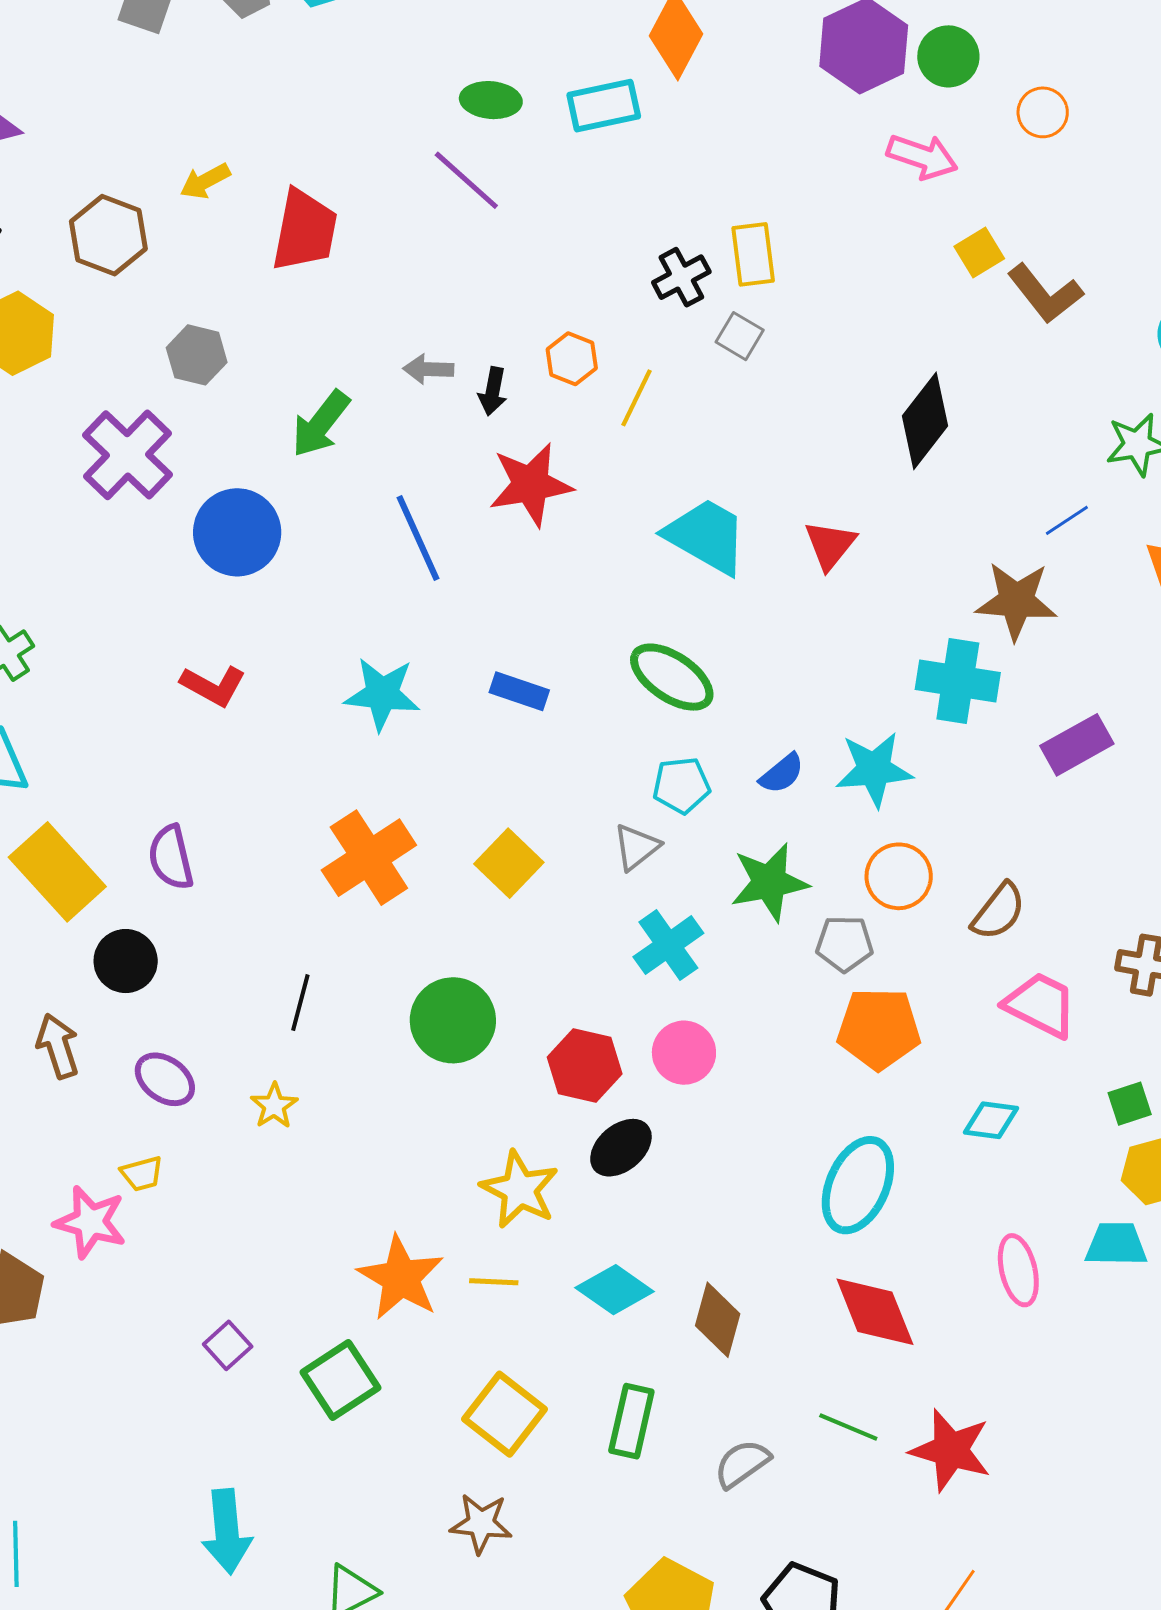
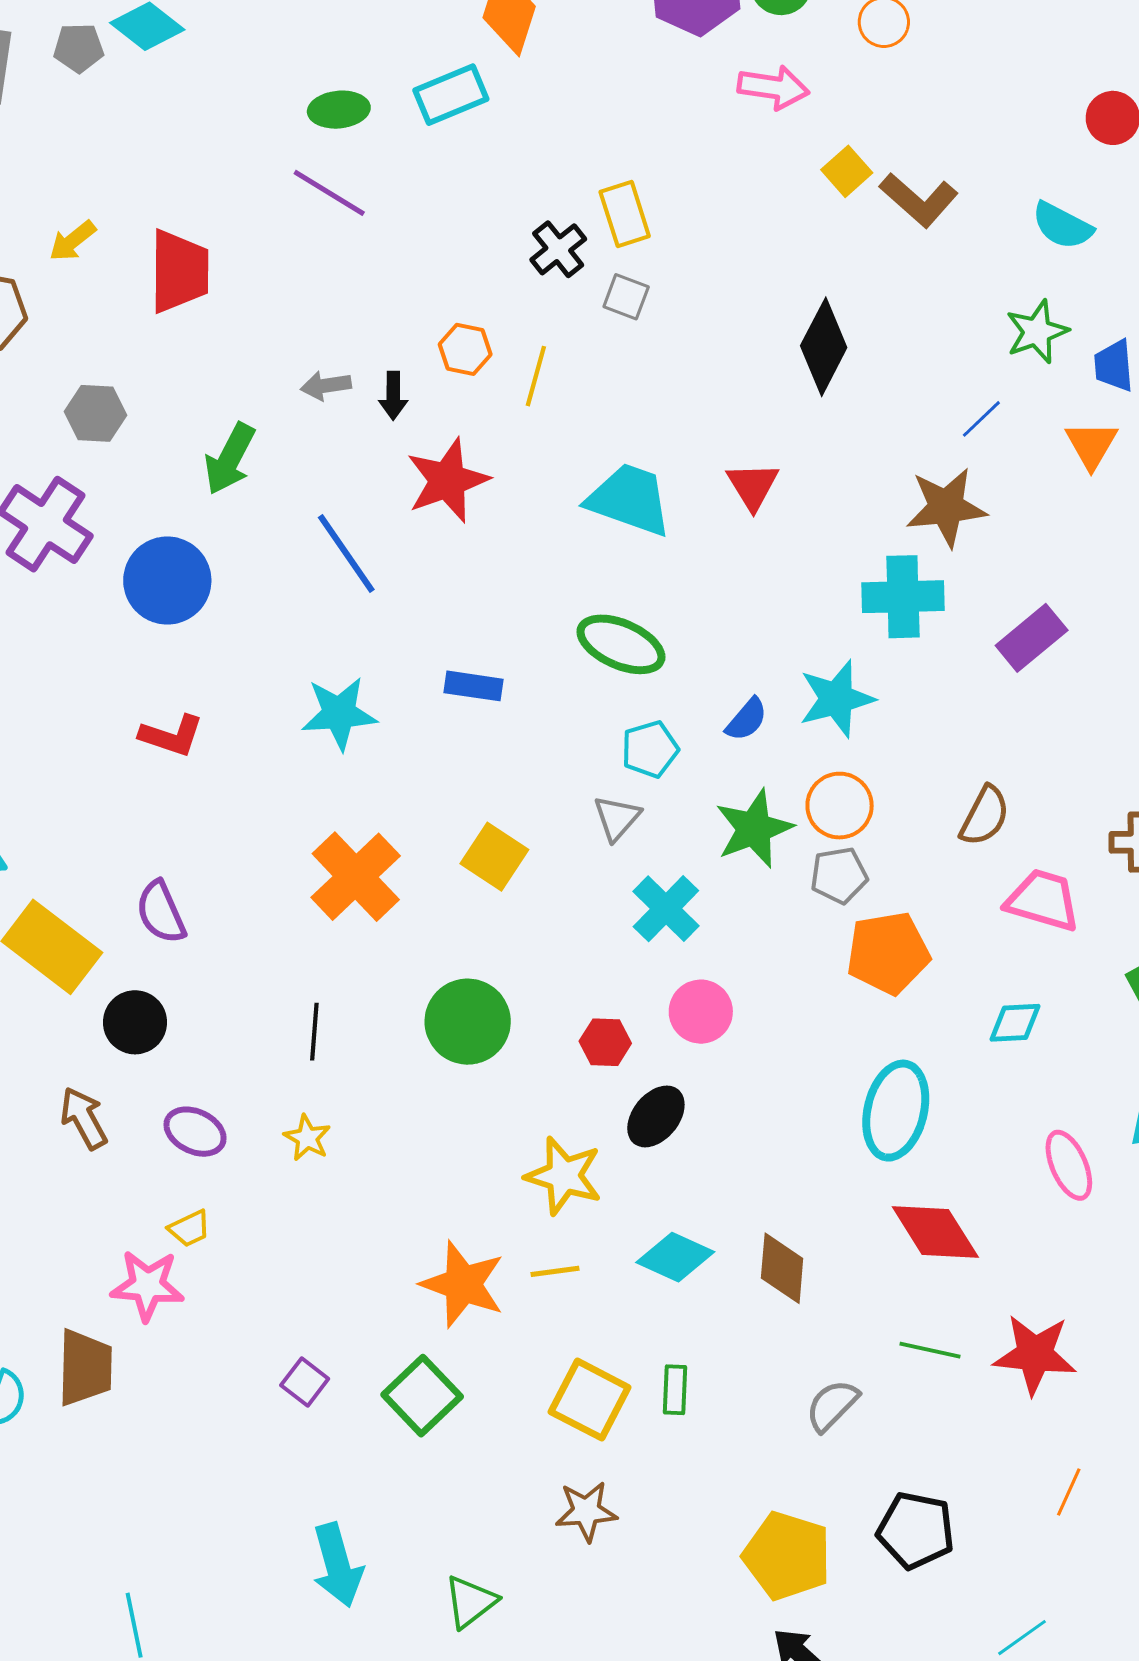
orange circle: (899, 876) -> (840, 806), moved
red hexagon: (585, 1065) -> (605, 1042), size x0.7
green rectangle: (631, 1421) -> (675, 1390), moved, size x0.7

